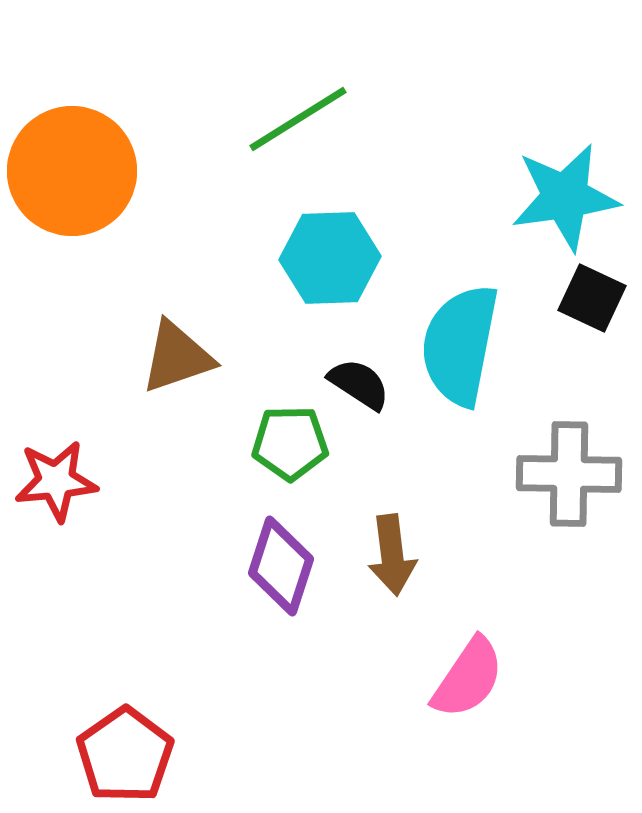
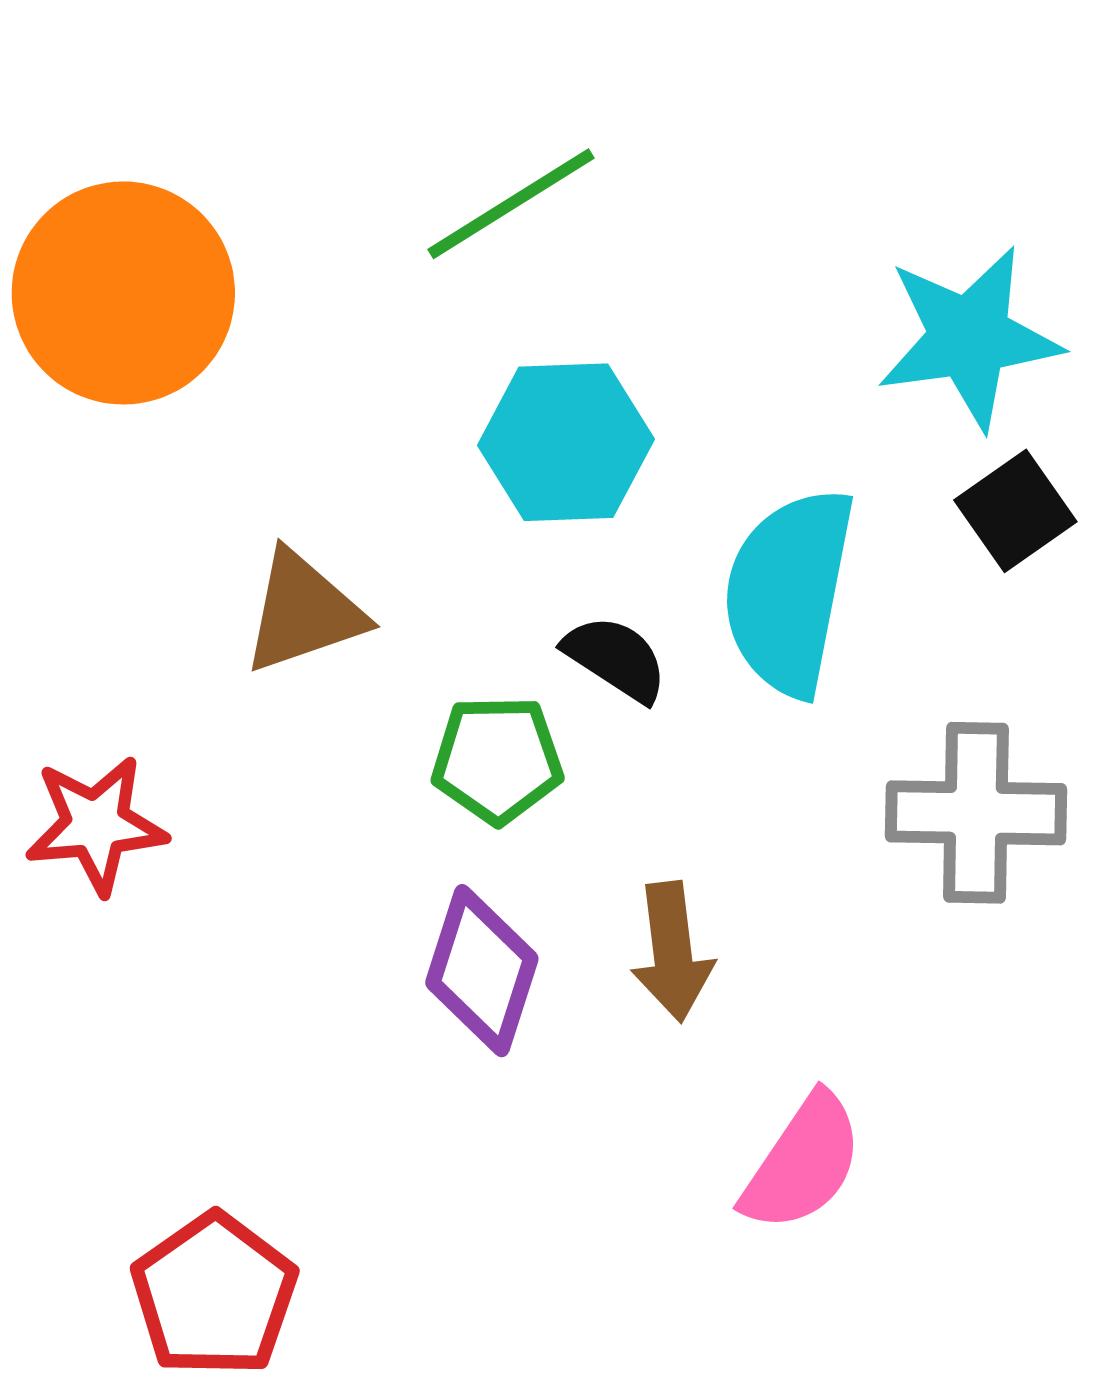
black square: (592, 298) -> (1015, 511), turned 30

